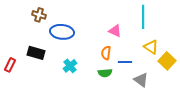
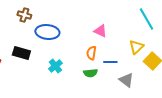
cyan line: (143, 17) -> (146, 19), moved, turned -30
yellow triangle: (151, 47) -> (136, 47), turned 42

